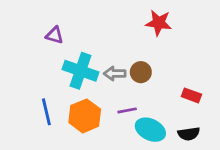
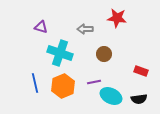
gray arrow: (115, 74) -> (85, 29), moved

